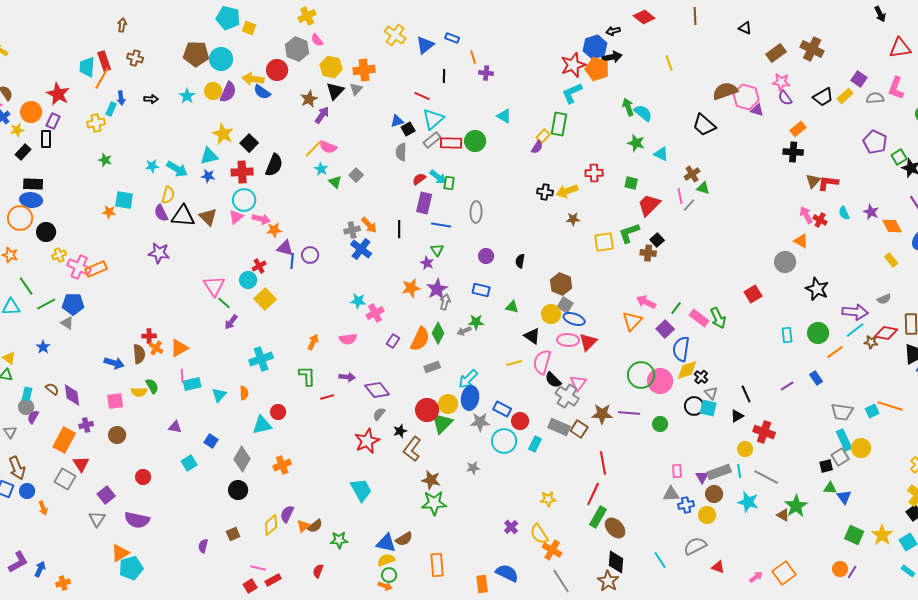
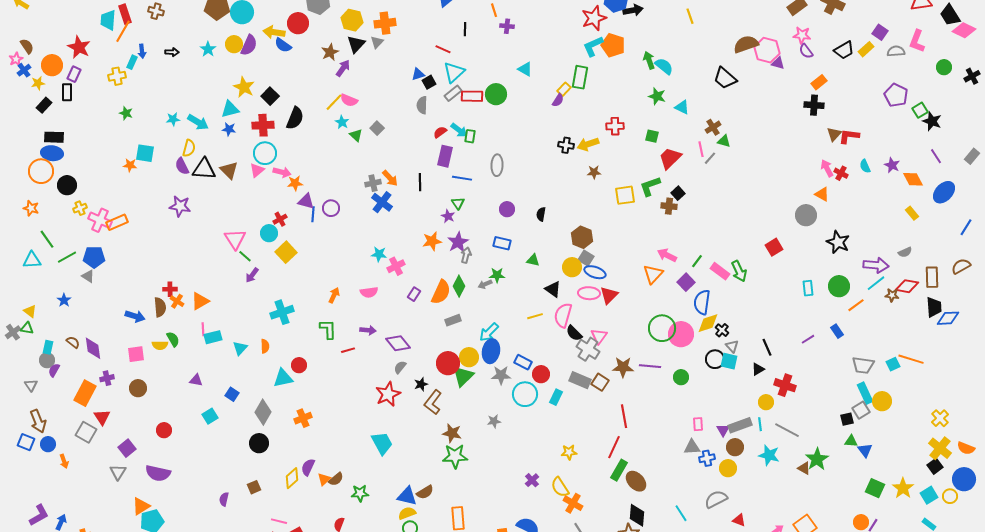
orange pentagon: (597, 69) -> (613, 45), moved

